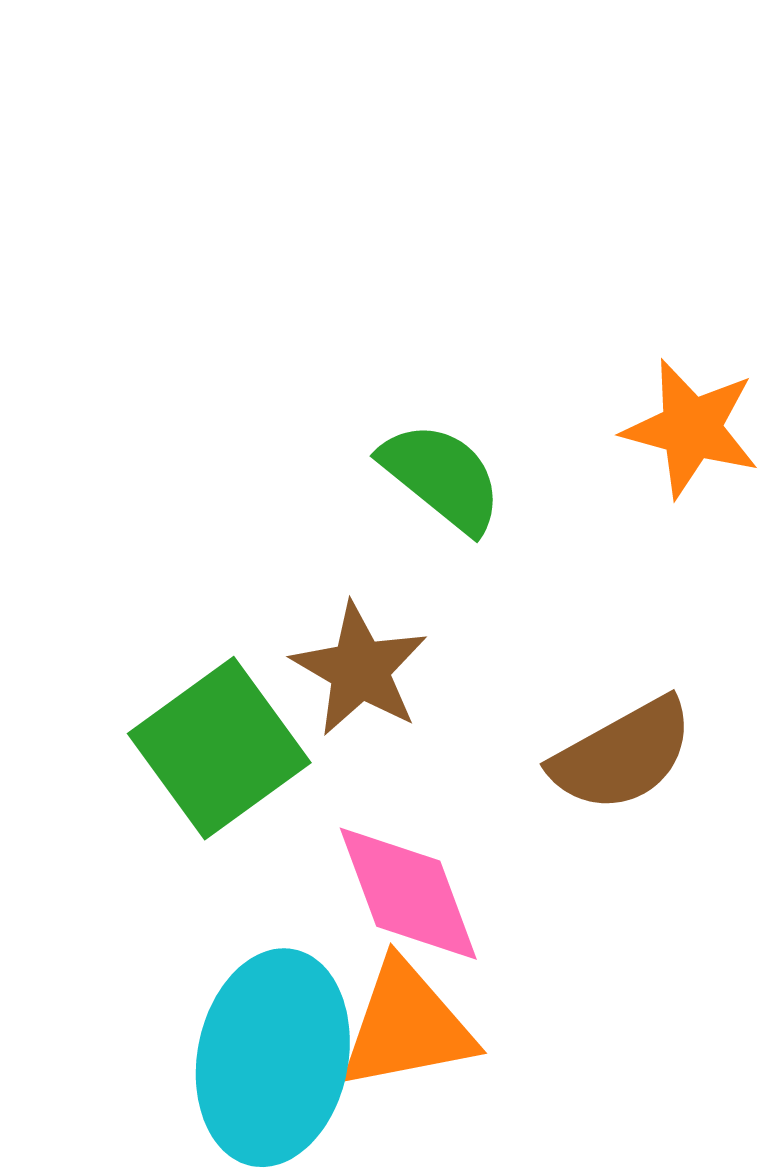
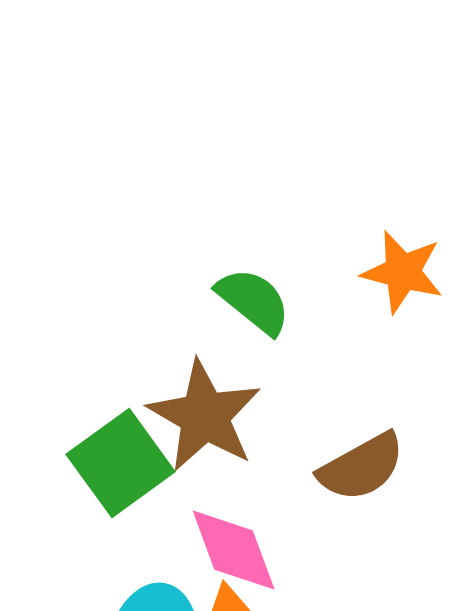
brown star: (360, 669) -> (205, 416), size x1.4

